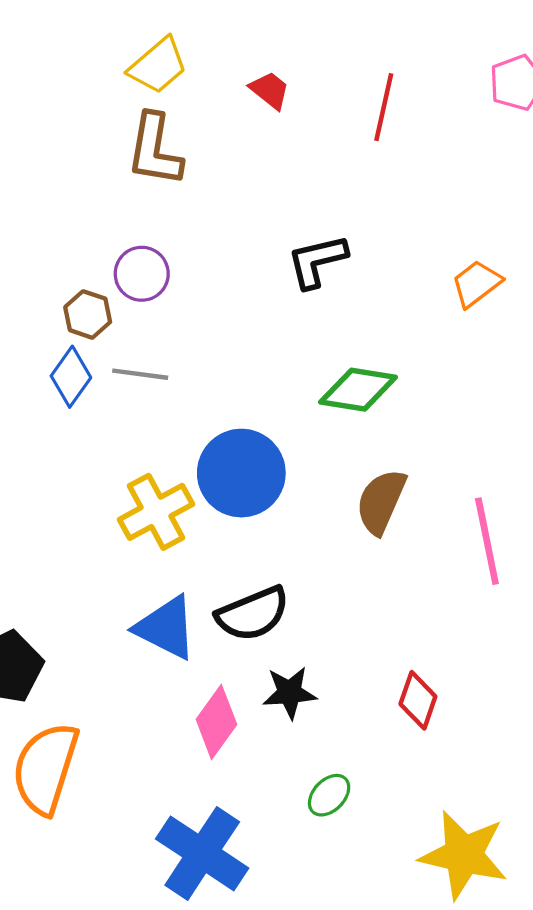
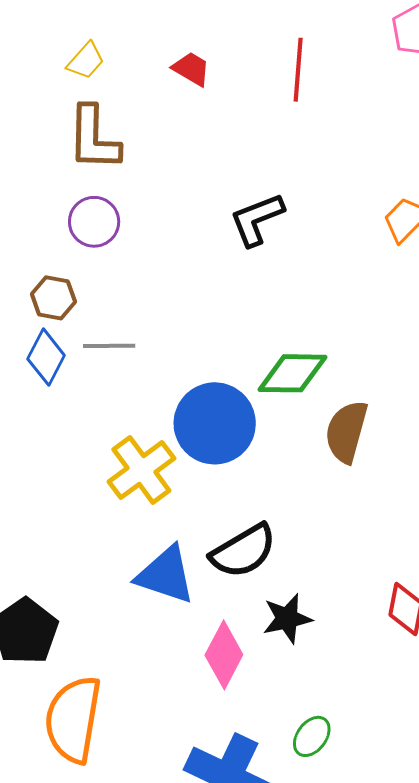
yellow trapezoid: (158, 66) -> (86, 61), size x0.7
purple circle: (142, 274) -> (94, 222), moved
green diamond: (358, 390) -> (293, 373), moved
green ellipse: (329, 795) -> (312, 736), moved

